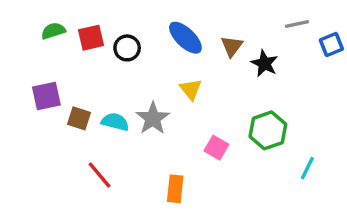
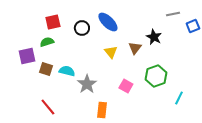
green semicircle: (53, 31) -> (47, 42), moved
brown triangle: (232, 46) -> (135, 48), moved
black circle: (127, 48) -> (82, 28), moved
gray star: (153, 118) -> (87, 84), moved
red line: (100, 175) -> (48, 107), moved

